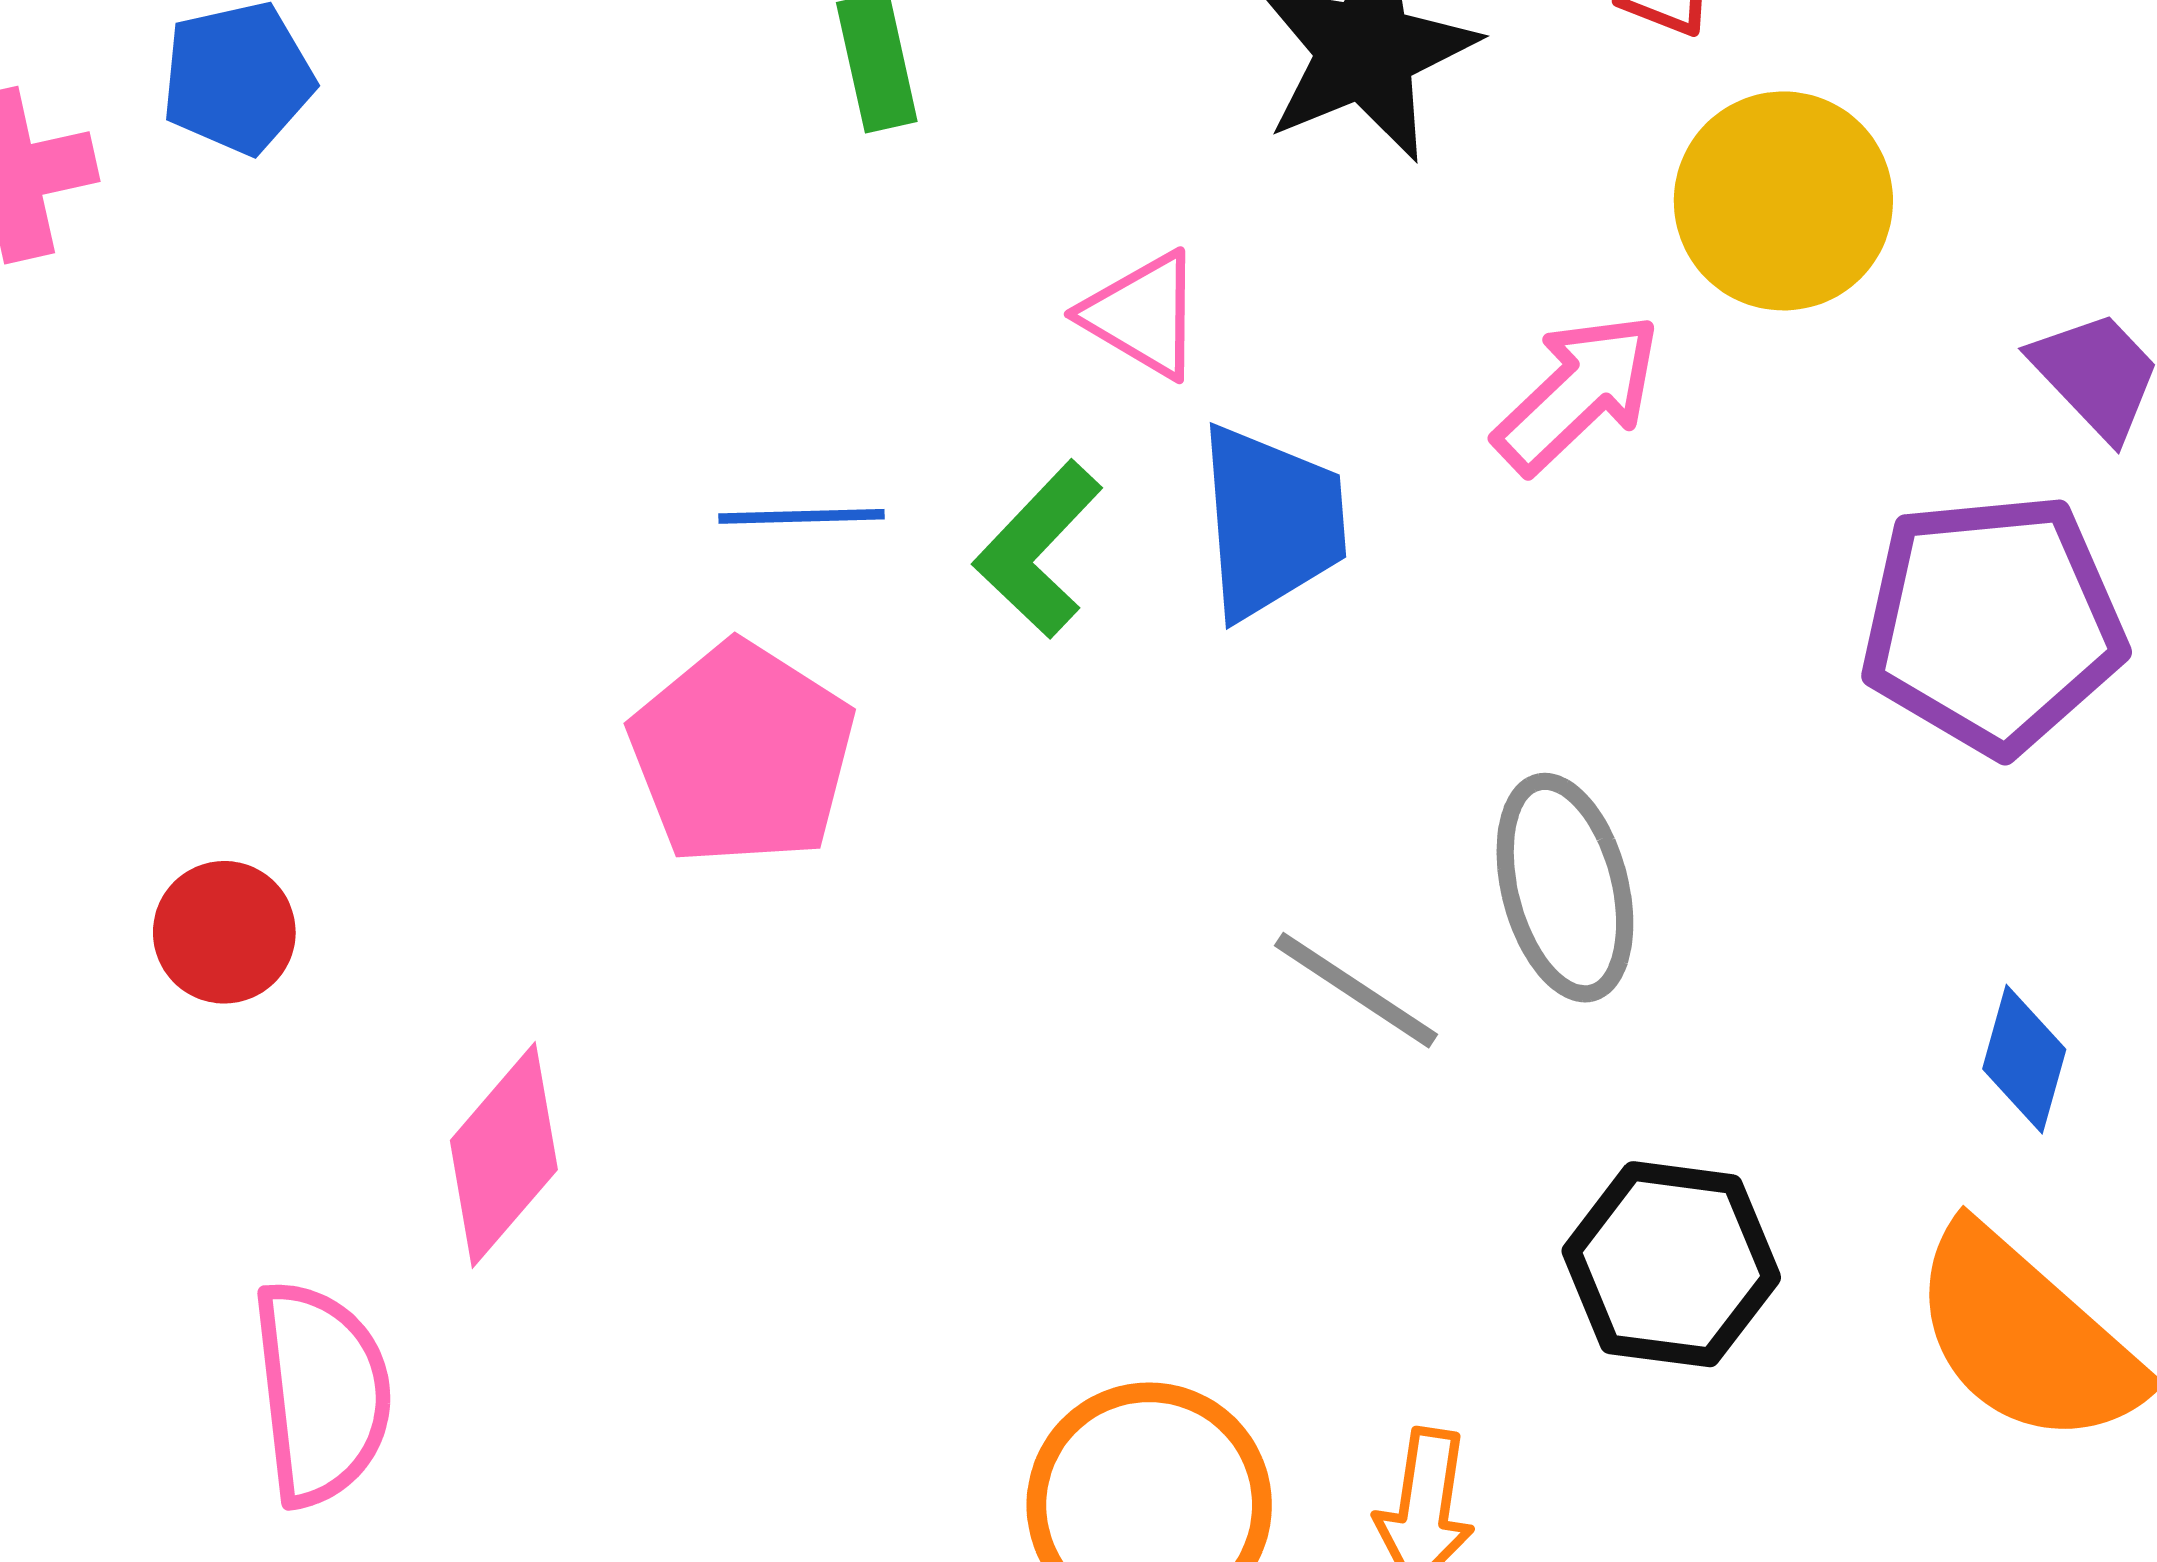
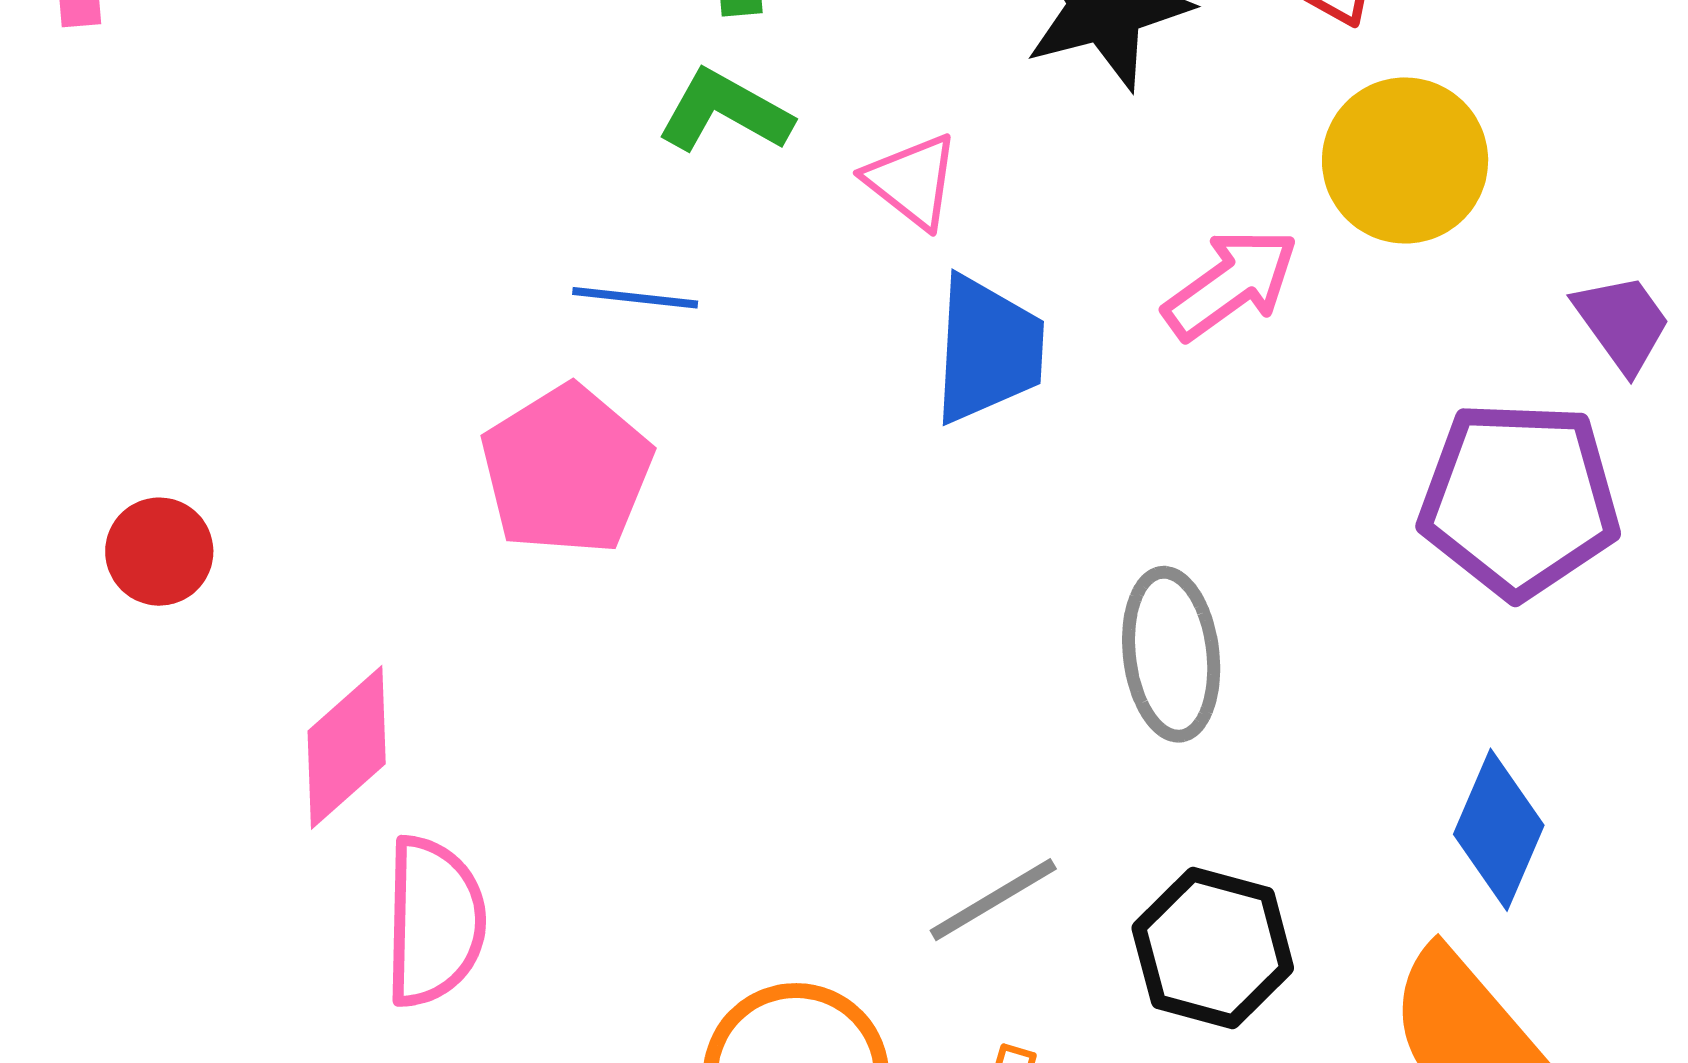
green L-shape: (1038, 549) -> (725, 111), moved, turned 68
gray line: (1356, 990) -> (993, 900), moved, turned -72
blue diamond: (2024, 1059) -> (1499, 830), size x1.4
pink semicircle: (321, 1393) -> (434, 921), moved

